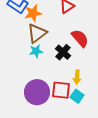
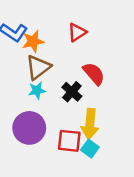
yellow arrow: (77, 77) -> (90, 124), size x1.6
purple circle: (37, 92) -> (29, 128), moved

